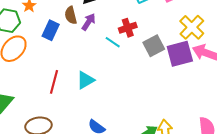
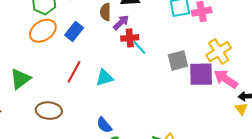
red cross: (128, 28) -> (130, 38), moved
blue rectangle: (51, 30) -> (74, 31), moved

